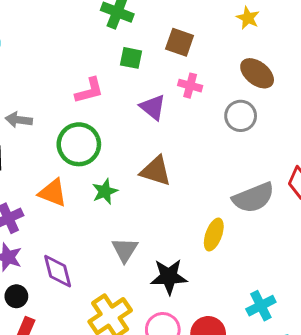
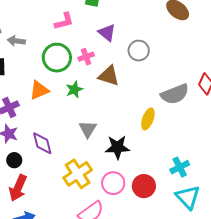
pink cross: (190, 86) -> (86, 57), moved, turned -35
gray circle: (241, 116) -> (139, 51), moved
orange triangle: (53, 193) -> (39, 90), turned -45

